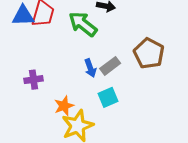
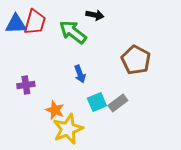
gray rectangle: (110, 66) -> (118, 103), moved
orange star: (64, 106) -> (55, 110), turned -30

